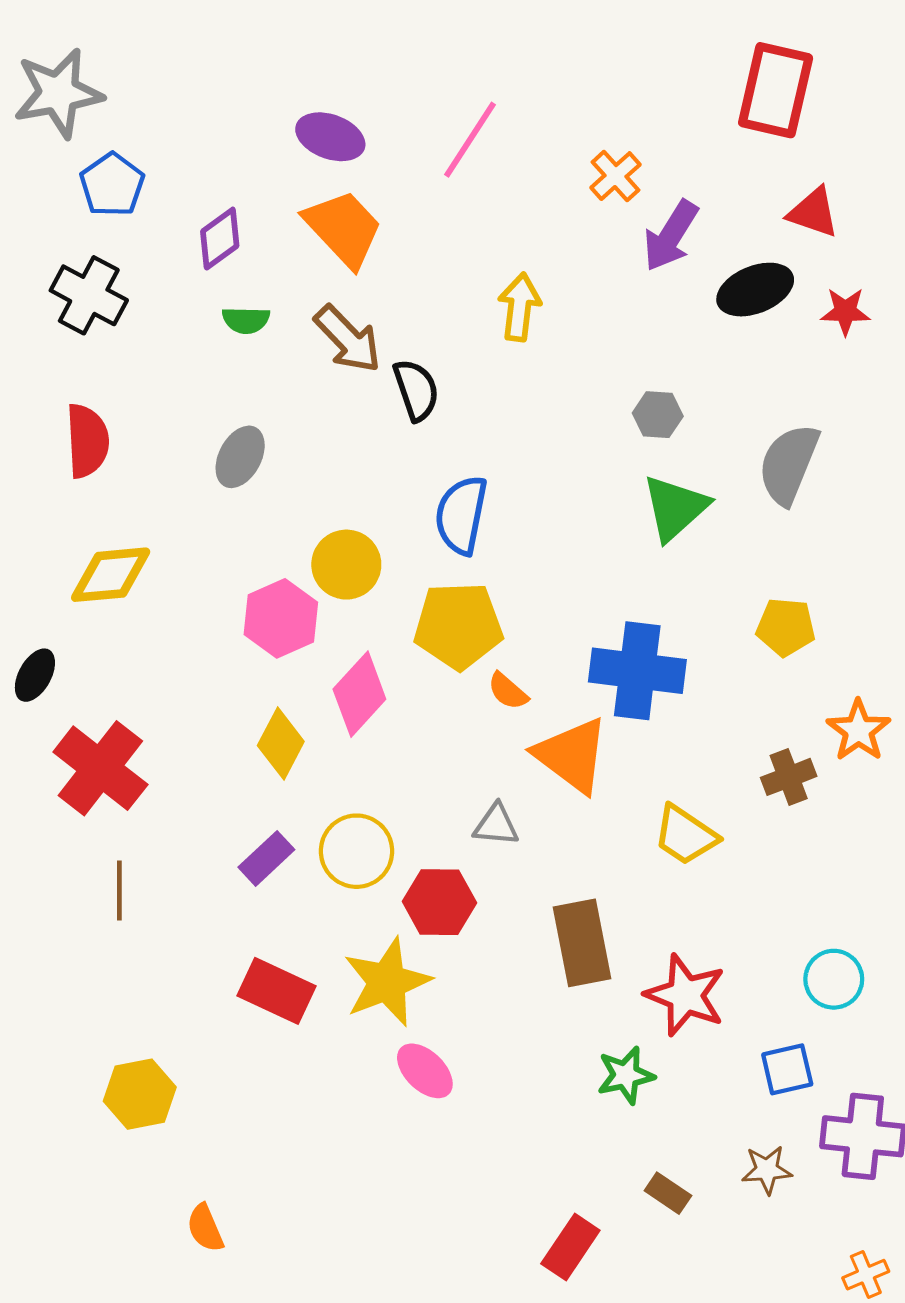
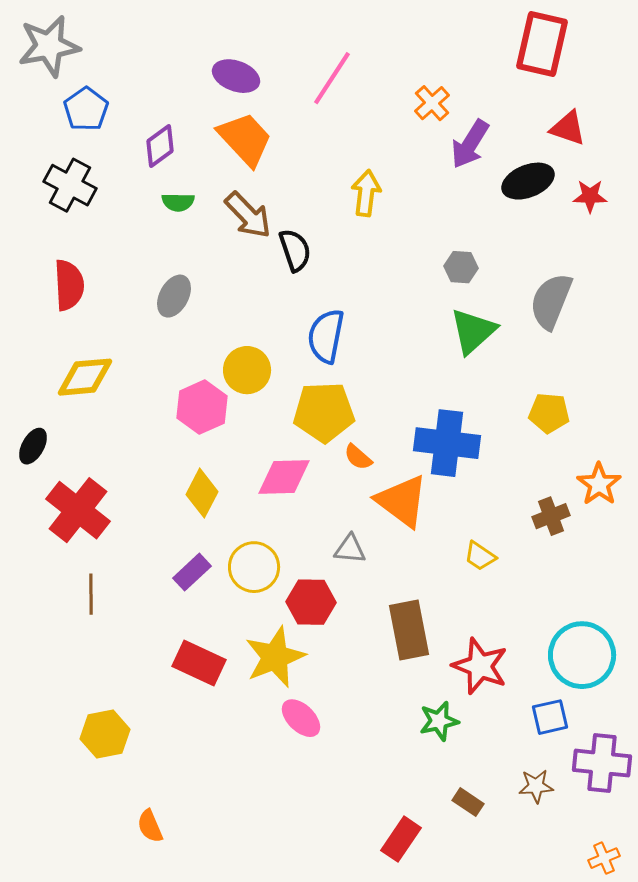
pink diamond: (359, 694) -> (284, 477), moved, turned 46
yellow trapezoid: (685, 835) -> (480, 556), size x0.7
cyan circle: (834, 979) -> (582, 655), size x1.6

